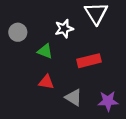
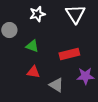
white star: (64, 29) -> (37, 14), moved
purple star: (108, 101) -> (85, 76), moved

